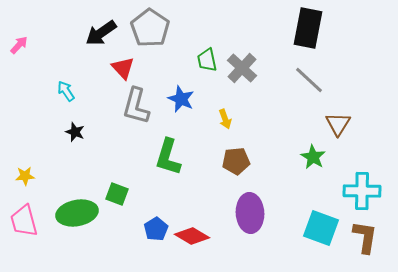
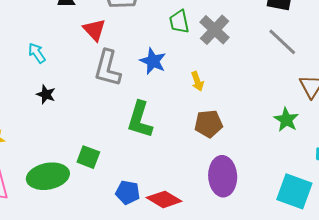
blue pentagon: (156, 229) -> (128, 192), turned -30

